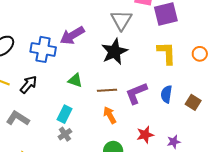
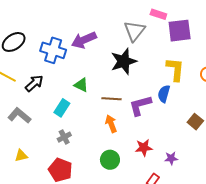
blue semicircle: (166, 94) -> (164, 94), moved
cyan rectangle: (65, 114) -> (62, 108), moved

